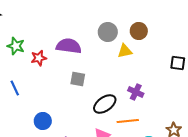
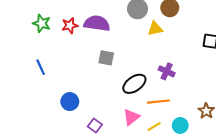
red star: (39, 58) -> (70, 25), moved

